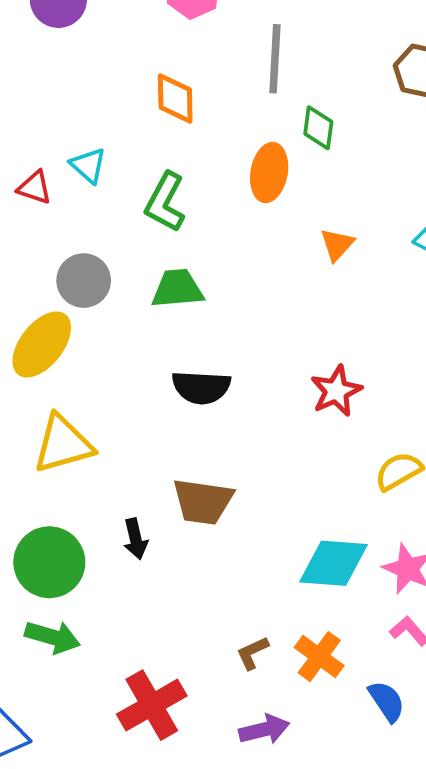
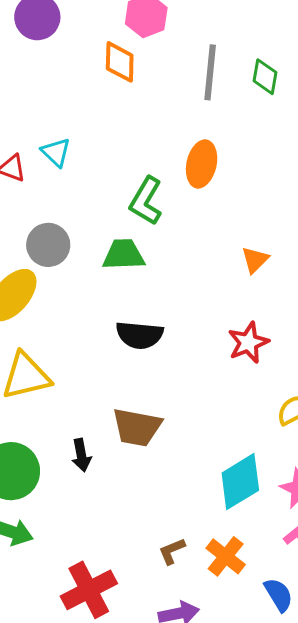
orange diamond: (175, 99) -> (120, 62), moved
green diamond: (318, 128) -> (265, 77), moved
green L-shape: (165, 202) -> (146, 201), moved
orange triangle: (337, 245) -> (255, 260), moved
cyan diamond: (333, 563) -> (240, 482), turned -38

